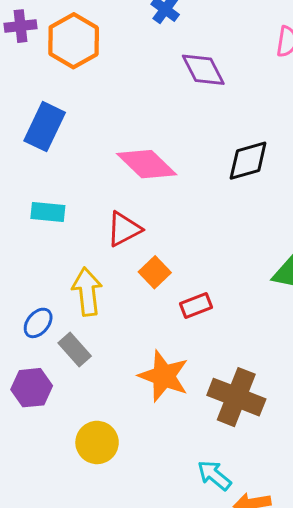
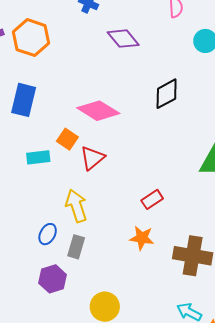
orange square: (155, 272) -> (67, 139), moved
gray rectangle: (75, 350) -> (76, 247), turned 70
orange star: (164, 376) -> (142, 238), moved, size x0.7

